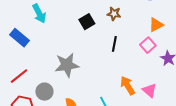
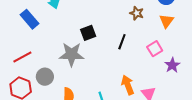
brown star: (114, 14) -> (137, 13), moved
black square: (87, 22) -> (88, 33), moved
orange triangle: (156, 25) -> (166, 21), moved, turned -35

